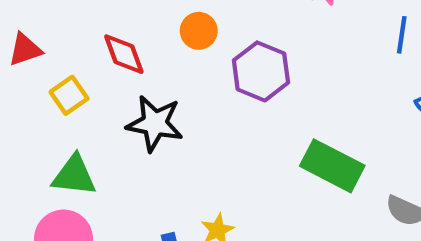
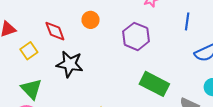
purple hexagon: (261, 71) -> (136, 36), moved
green triangle: (74, 175) -> (31, 89), turned 40

